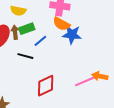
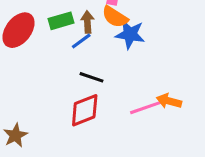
brown arrow: (15, 32) -> (87, 22), moved
black line: (25, 56) -> (92, 77), moved

